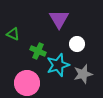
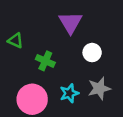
cyan star: (58, 65) -> (69, 93), moved, size x0.7

